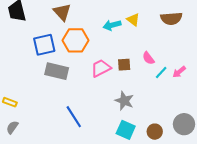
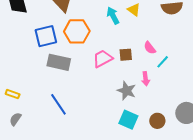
cyan arrow: (112, 25) -> (113, 16), turned 78
pink arrow: (179, 72) -> (146, 79), moved, turned -56
blue line: (74, 117) -> (58, 104), moved

